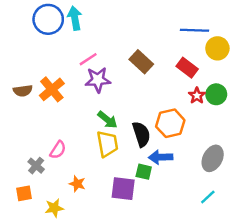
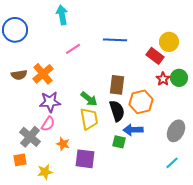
blue circle: (48, 19) -> (15, 30), moved
blue line: (194, 30) -> (115, 40), moved
yellow circle: (217, 48) -> (169, 42), moved
brown rectangle: (141, 62) -> (117, 85), moved, turned 54
purple star: (98, 80) -> (50, 102), moved
gray cross: (36, 166) -> (30, 137), size x1.5
orange star: (77, 184) -> (63, 144), moved
purple square: (123, 189) -> (85, 159), moved

